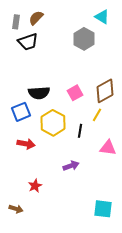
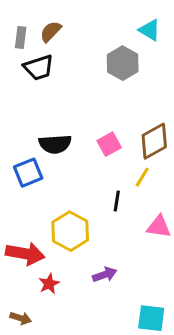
yellow hexagon: (53, 123) -> (70, 231), moved
red arrow: (26, 144) -> (25, 254), moved, size x1.4
purple arrow: (71, 166) -> (105, 275), moved

